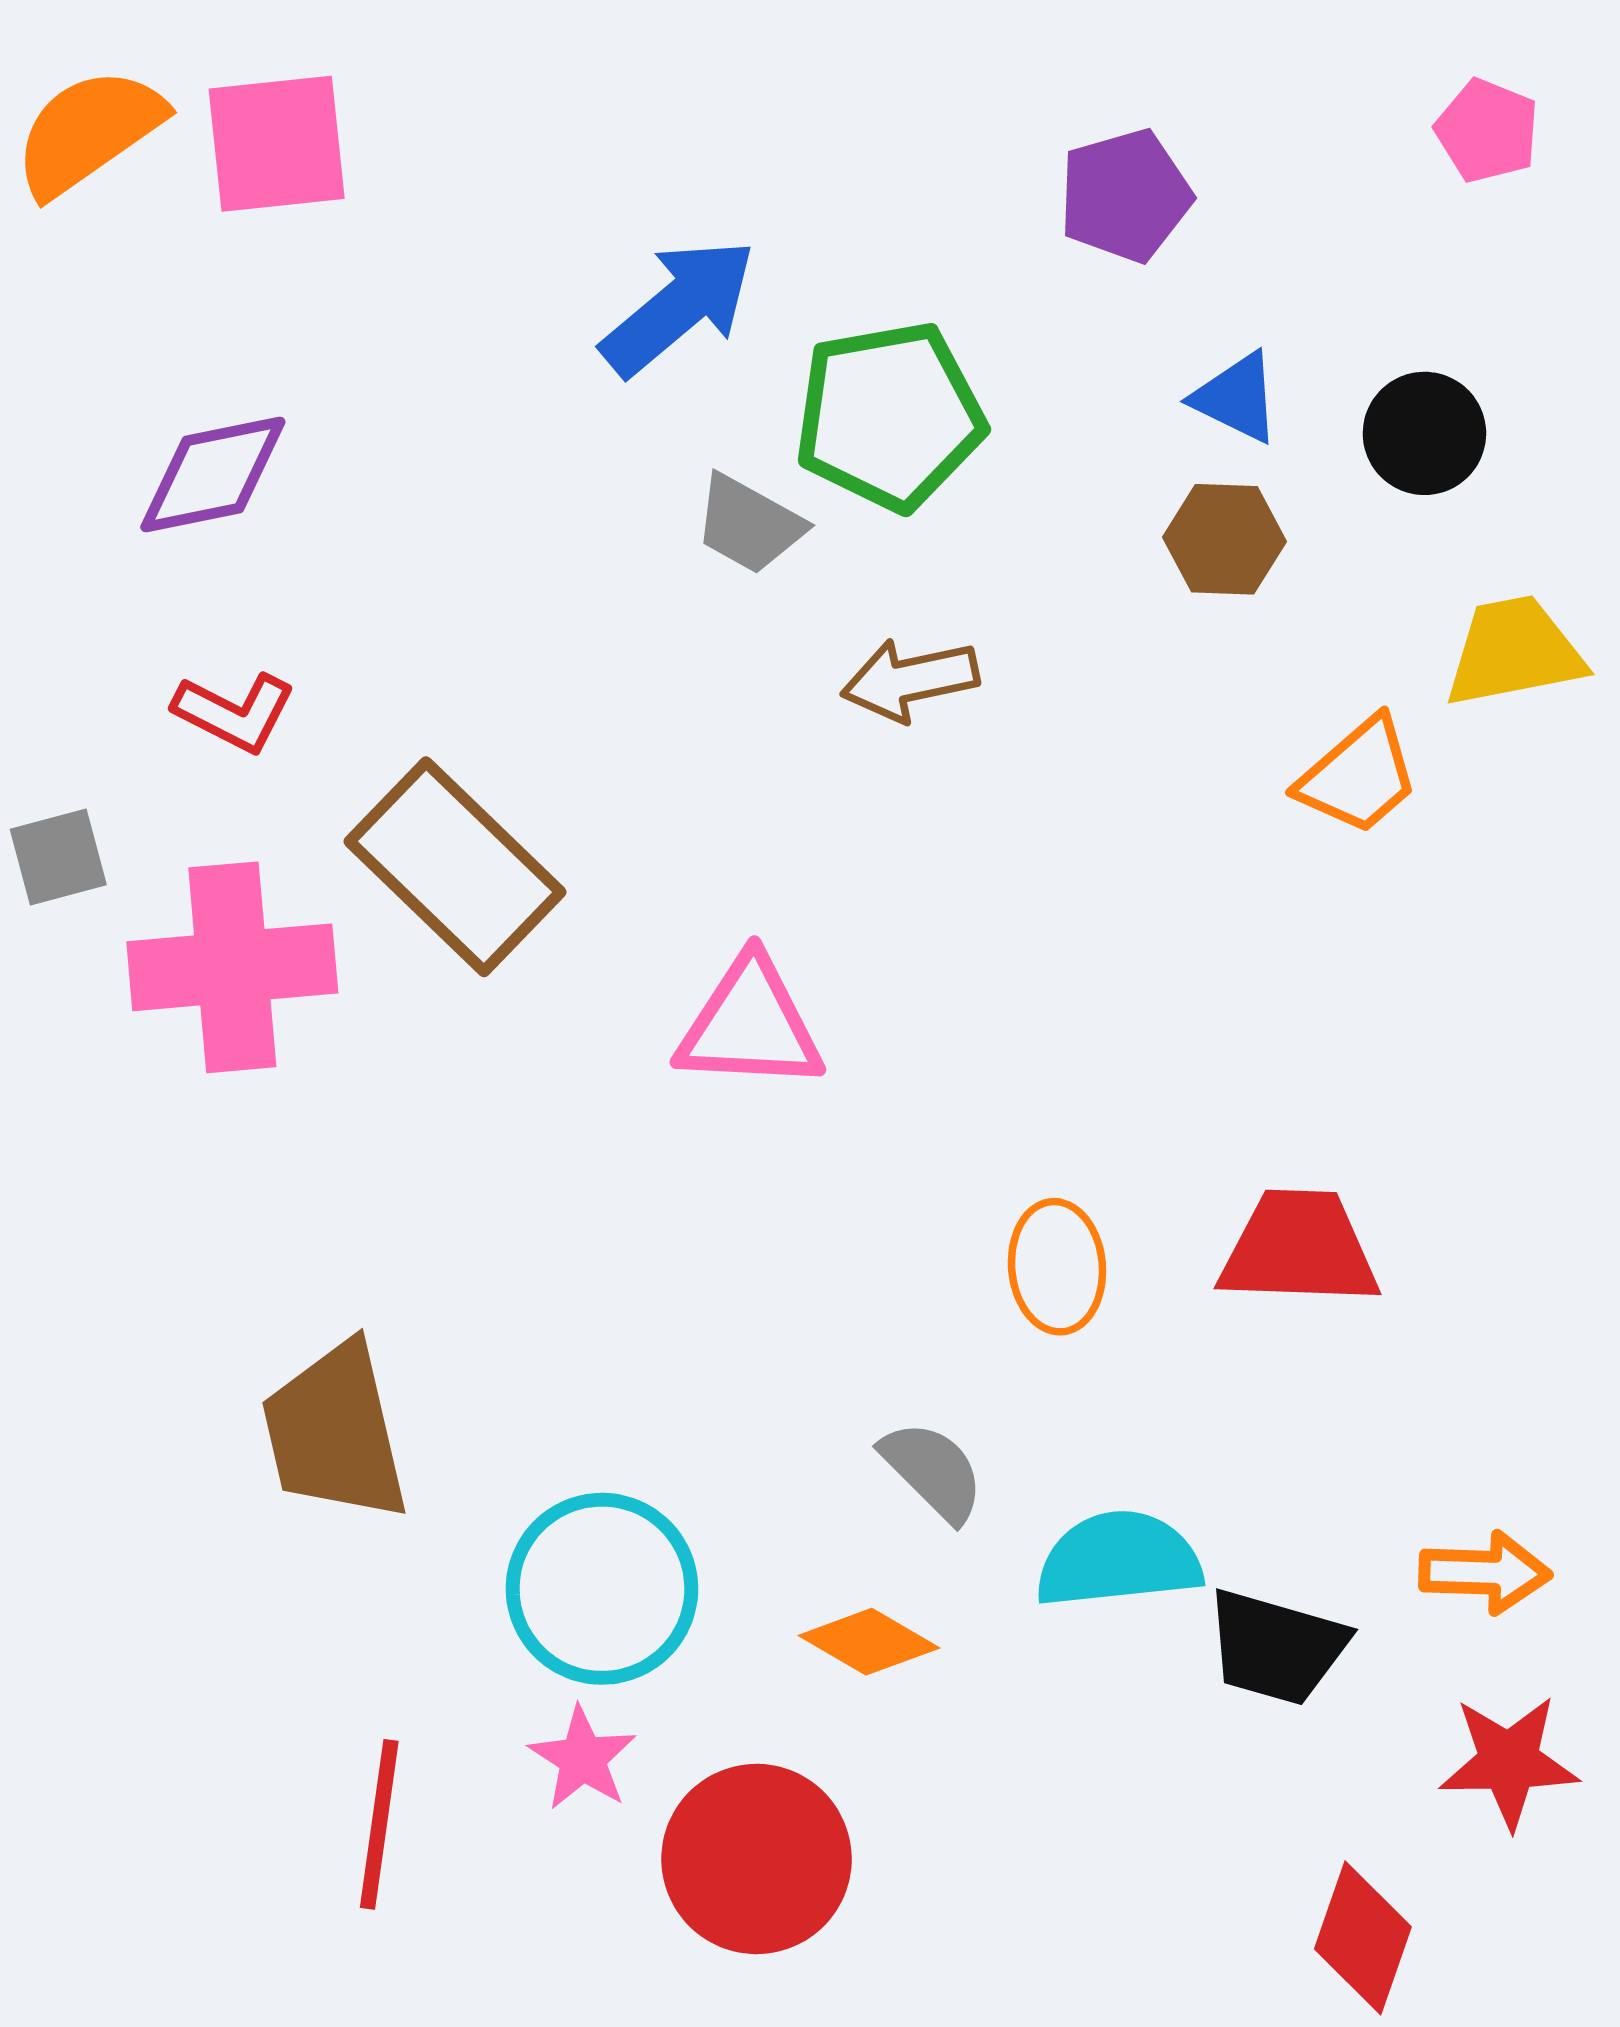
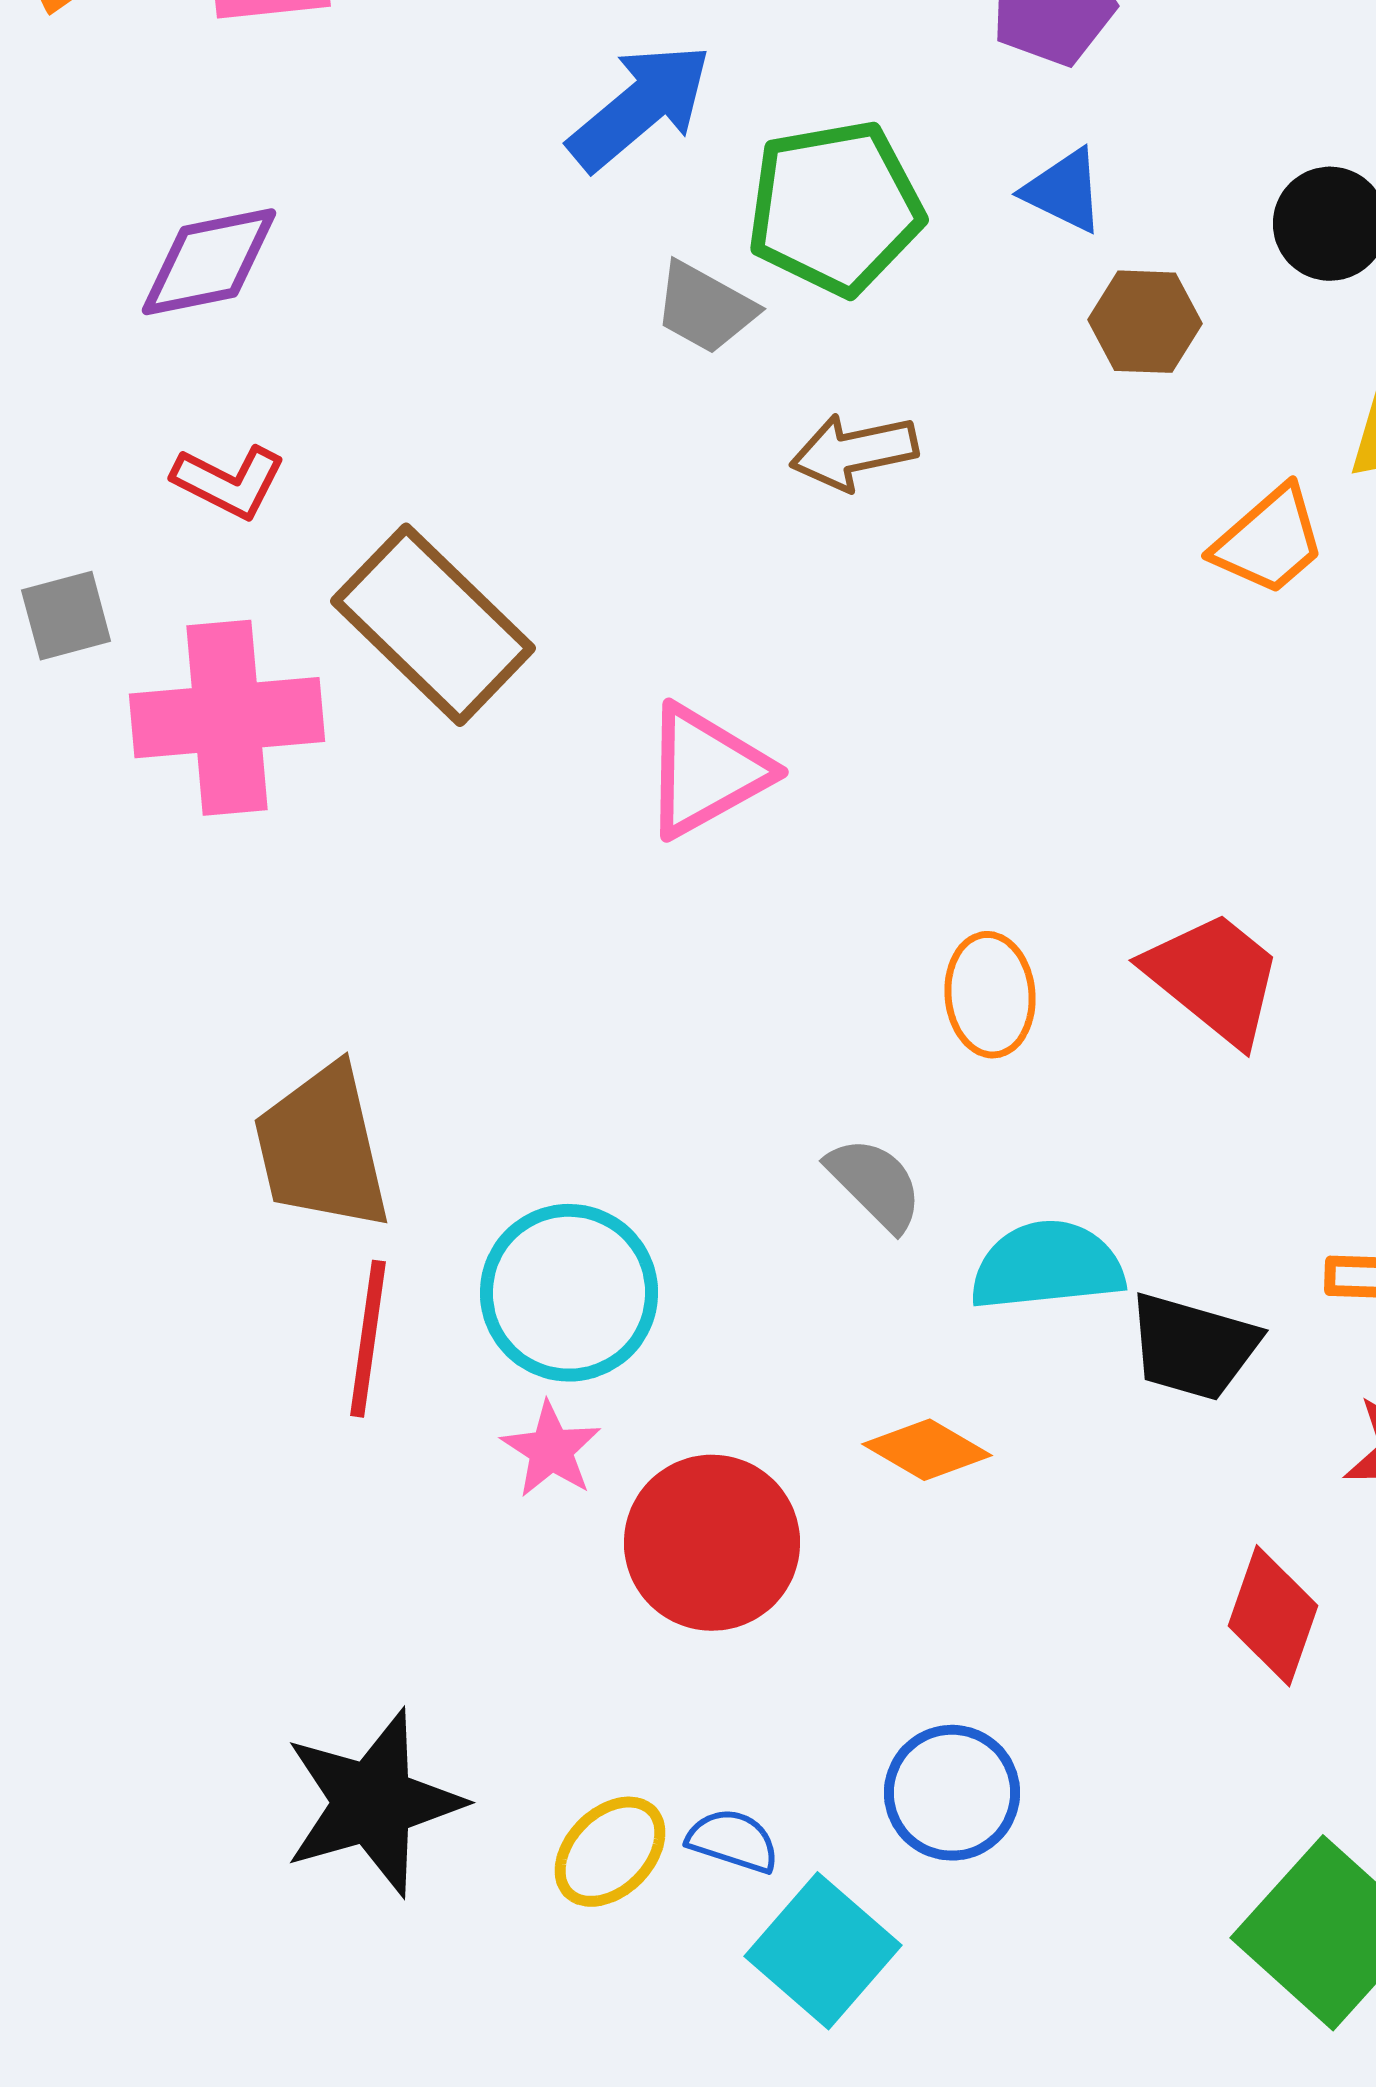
blue triangle: (1236, 398) -> (1064, 191), moved
pink triangle: (750, 1025) -> (706, 771), turned -32
red trapezoid: (1299, 1248) -> (1214, 978), turned 37
orange diamond: (869, 1642) -> (927, 1450), moved
red line: (379, 1824) -> (368, 1339), moved

